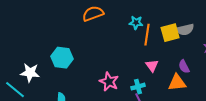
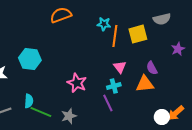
gray semicircle: (185, 30) -> (162, 19), moved
cyan cross: (138, 87) -> (114, 86), moved

